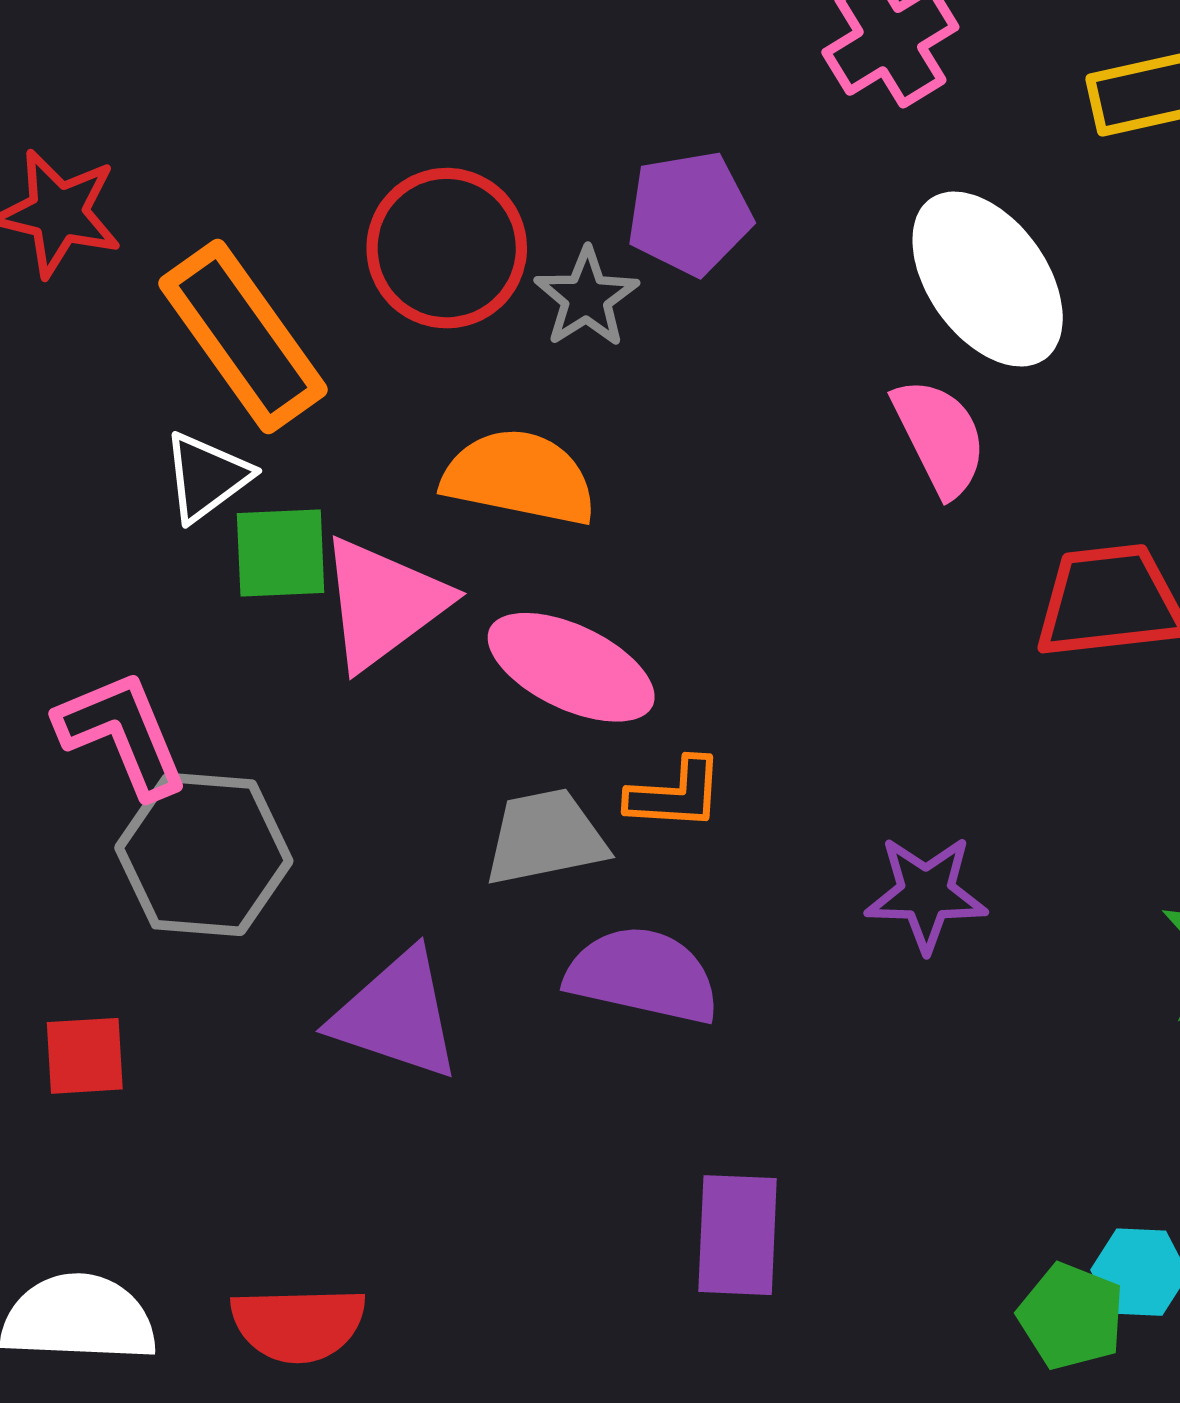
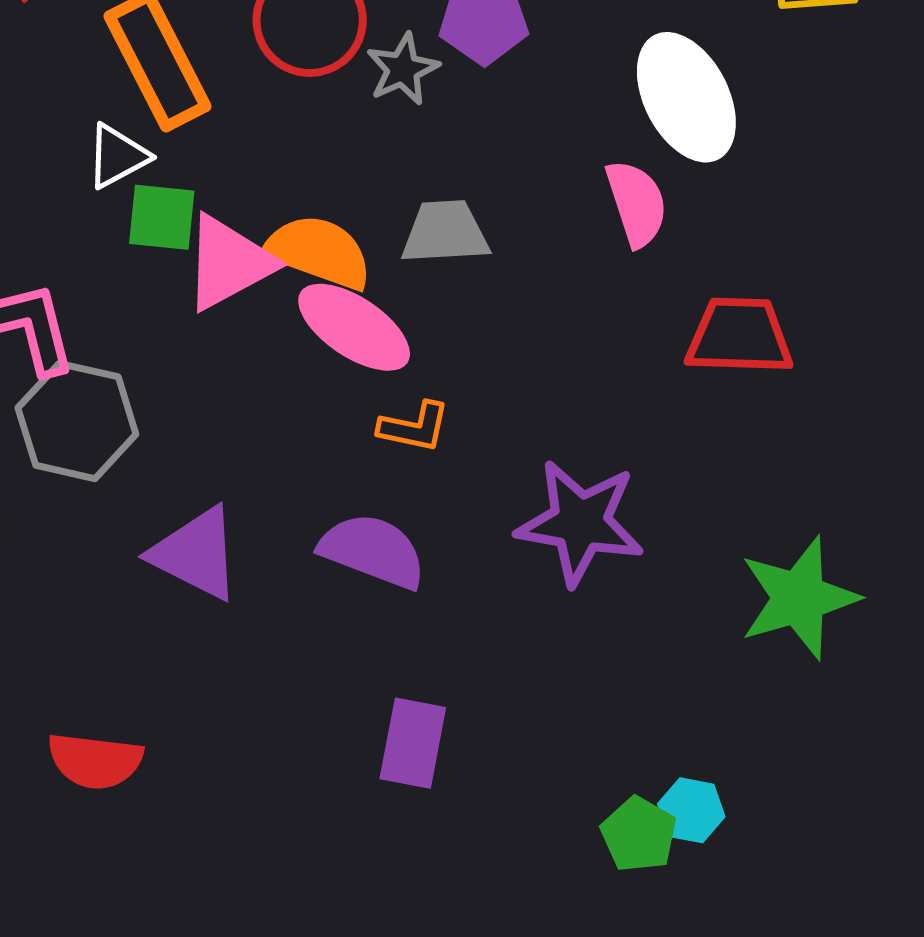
orange semicircle: (519, 477) -> (319, 252), moved
gray trapezoid: (545, 837) -> (445, 232), moved
purple star: (926, 894) -> (580, 523), size x1.5

